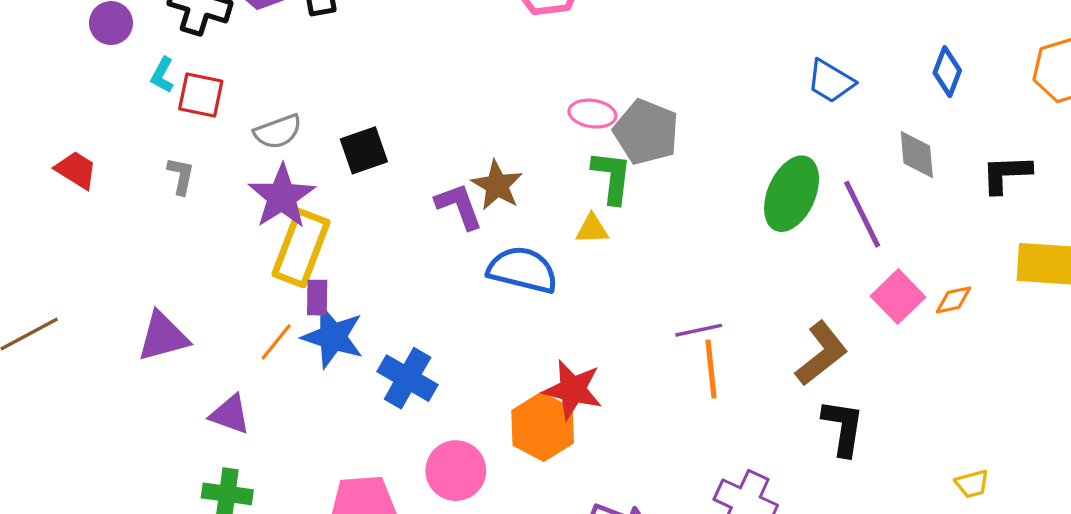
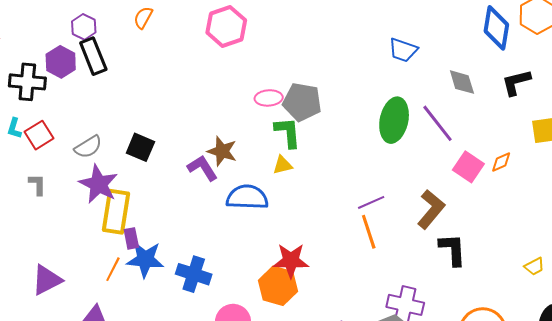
blue diamond: (947, 72) -> (496, 28), moved, size x1.5
red square: (201, 95) -> (39, 135), turned -32
black square: (364, 150) -> (140, 147), turned -36
purple line: (699, 330) -> (371, 202), moved

